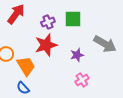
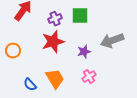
gray arrow: (105, 44) -> (112, 41), turned 130
orange trapezoid: (26, 66) -> (55, 79), moved

